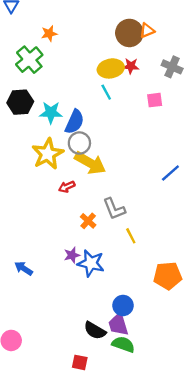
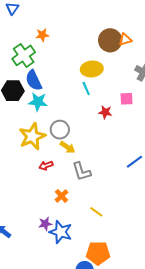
red star: (131, 66) -> (105, 112), moved
blue semicircle: (75, 122) -> (34, 80), moved, turned 125
yellow arrow: (90, 163) -> (67, 147), size x0.6
gray L-shape: (114, 209) -> (82, 171), moved
yellow line: (131, 236) -> (96, 212), turned -32
orange pentagon: (168, 276) -> (98, 253), moved

